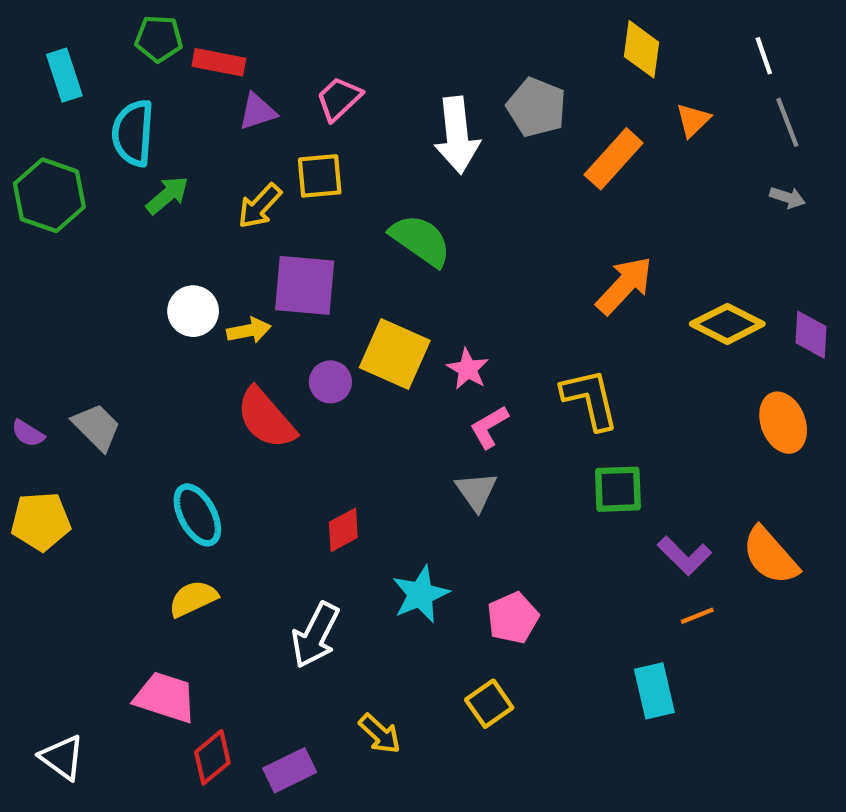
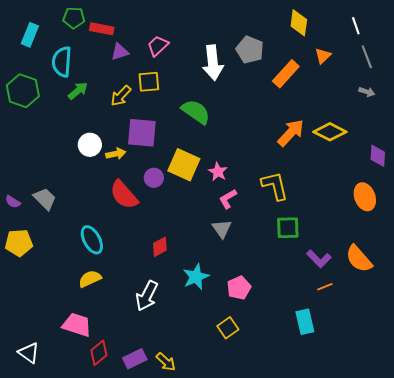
cyan rectangle: (64, 75) -> (30, 35), turned 40
yellow diamond: (727, 324) -> (330, 132), moved
yellow arrow: (380, 734) -> (166, 362), moved

